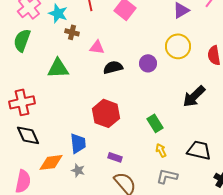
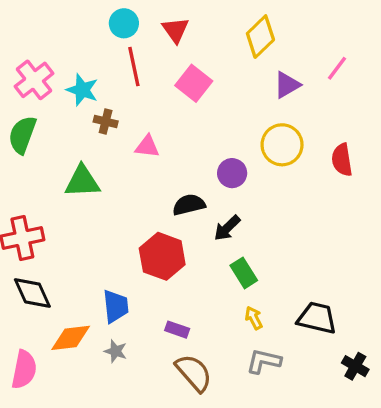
black semicircle: (113, 67) -> (189, 205), moved
black arrow: (194, 96) -> (227, 228), moved, size x0.7

